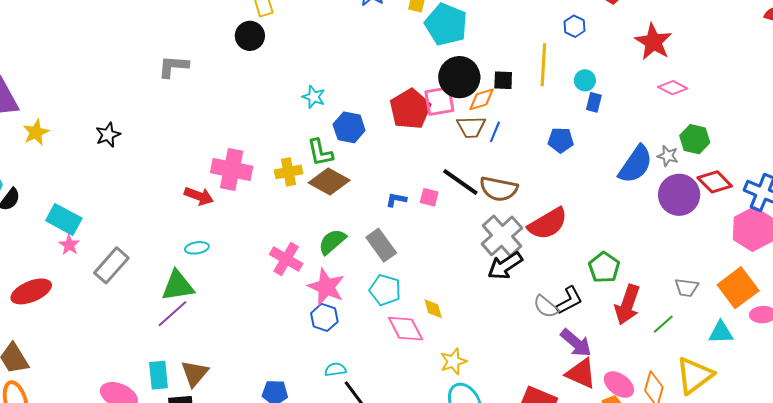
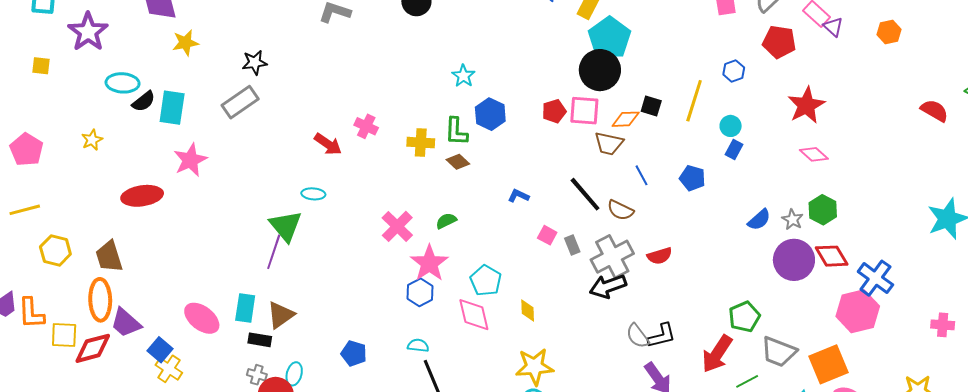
black circle: (459, 77) -> (600, 70), moved
red pentagon: (410, 109) -> (554, 111), size x0.6
blue line: (495, 132) -> (641, 175), moved, turned -65
blue semicircle: (636, 164) -> (759, 220), size x0.6
pink cross: (232, 169) -> (366, 126), size x0.6
brown diamond: (329, 182) -> (458, 162), size x0.6
brown semicircle: (499, 189) -> (620, 210), size x0.7
pink square: (429, 197) -> (547, 235), moved
cyan rectangle: (64, 219) -> (172, 108), moved, turned 56
red semicircle: (548, 224) -> (660, 256), size x0.6
green semicircle: (332, 242) -> (446, 221), size x0.7
pink star: (69, 245) -> (190, 160), size x1.6
gray rectangle: (381, 245) -> (572, 245), moved, size x0.6
gray rectangle: (111, 265) -> (240, 102), moved
green pentagon: (604, 267) -> (744, 317), moved
green triangle: (178, 286) -> (286, 226), turned 45
gray trapezoid: (687, 288) -> (779, 352), size x1.5
purple line: (172, 314) -> (274, 252), turned -44
pink diamond: (406, 329) -> (474, 315), moved
yellow star: (453, 362) -> (534, 367), size x1.4

